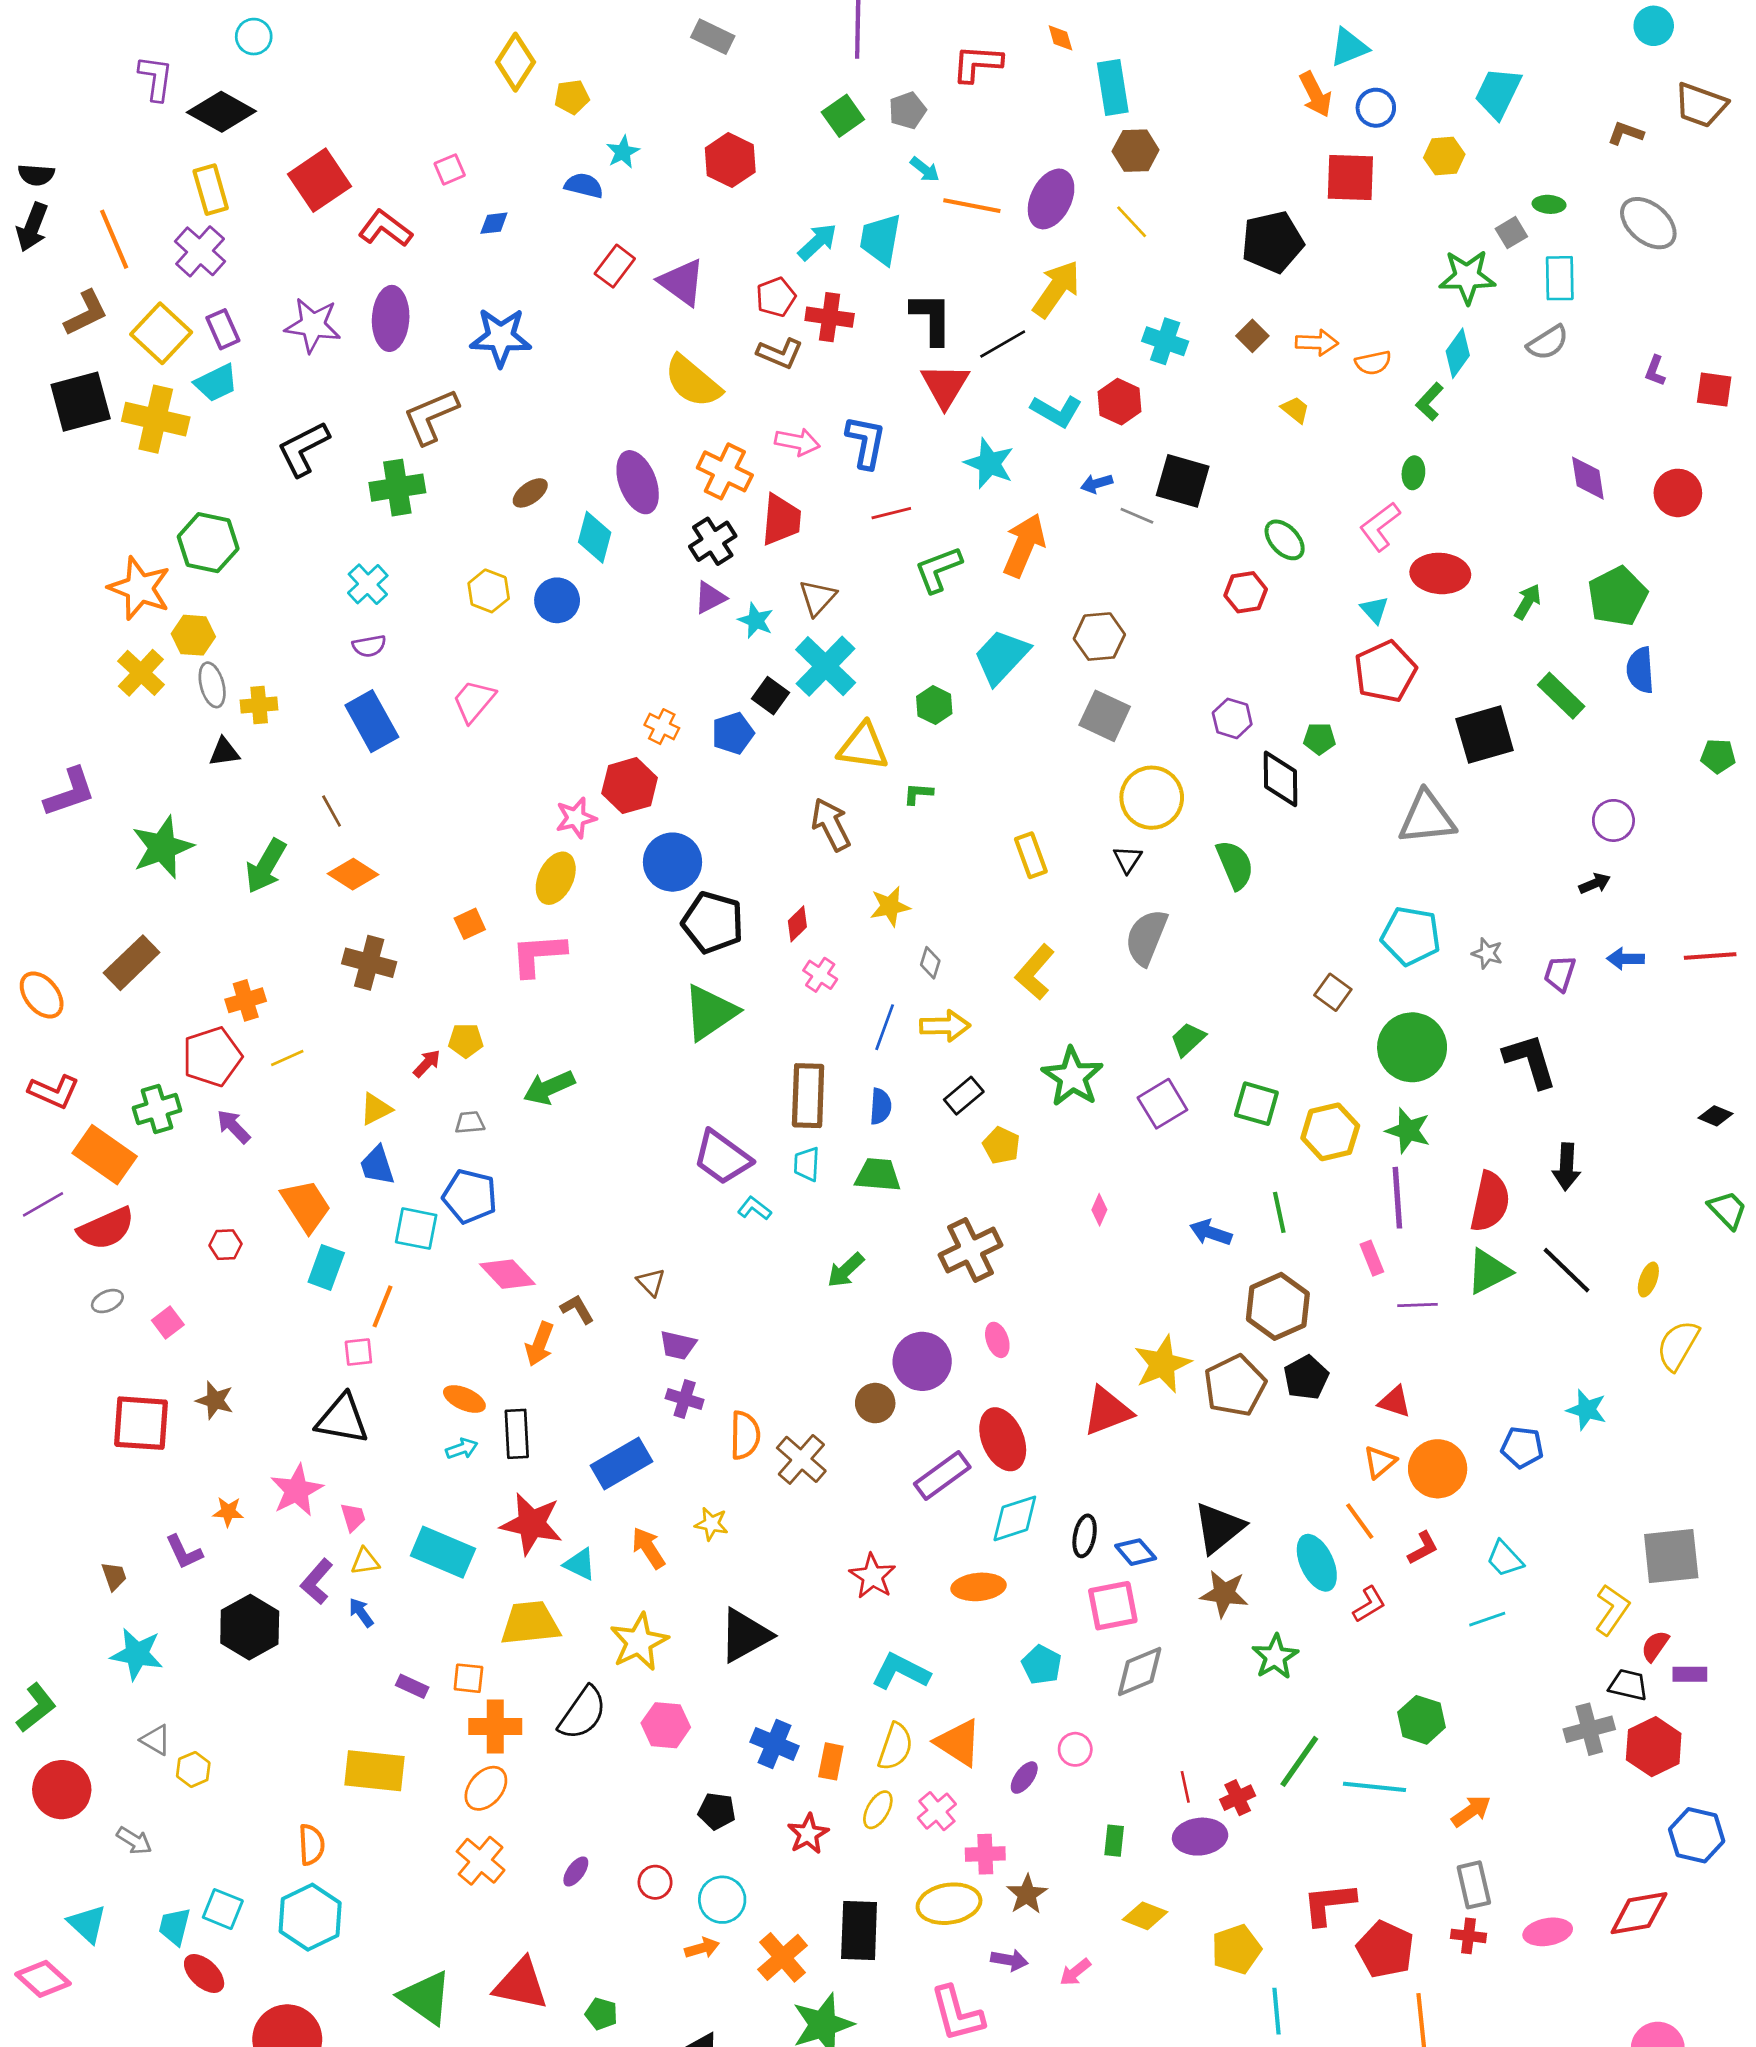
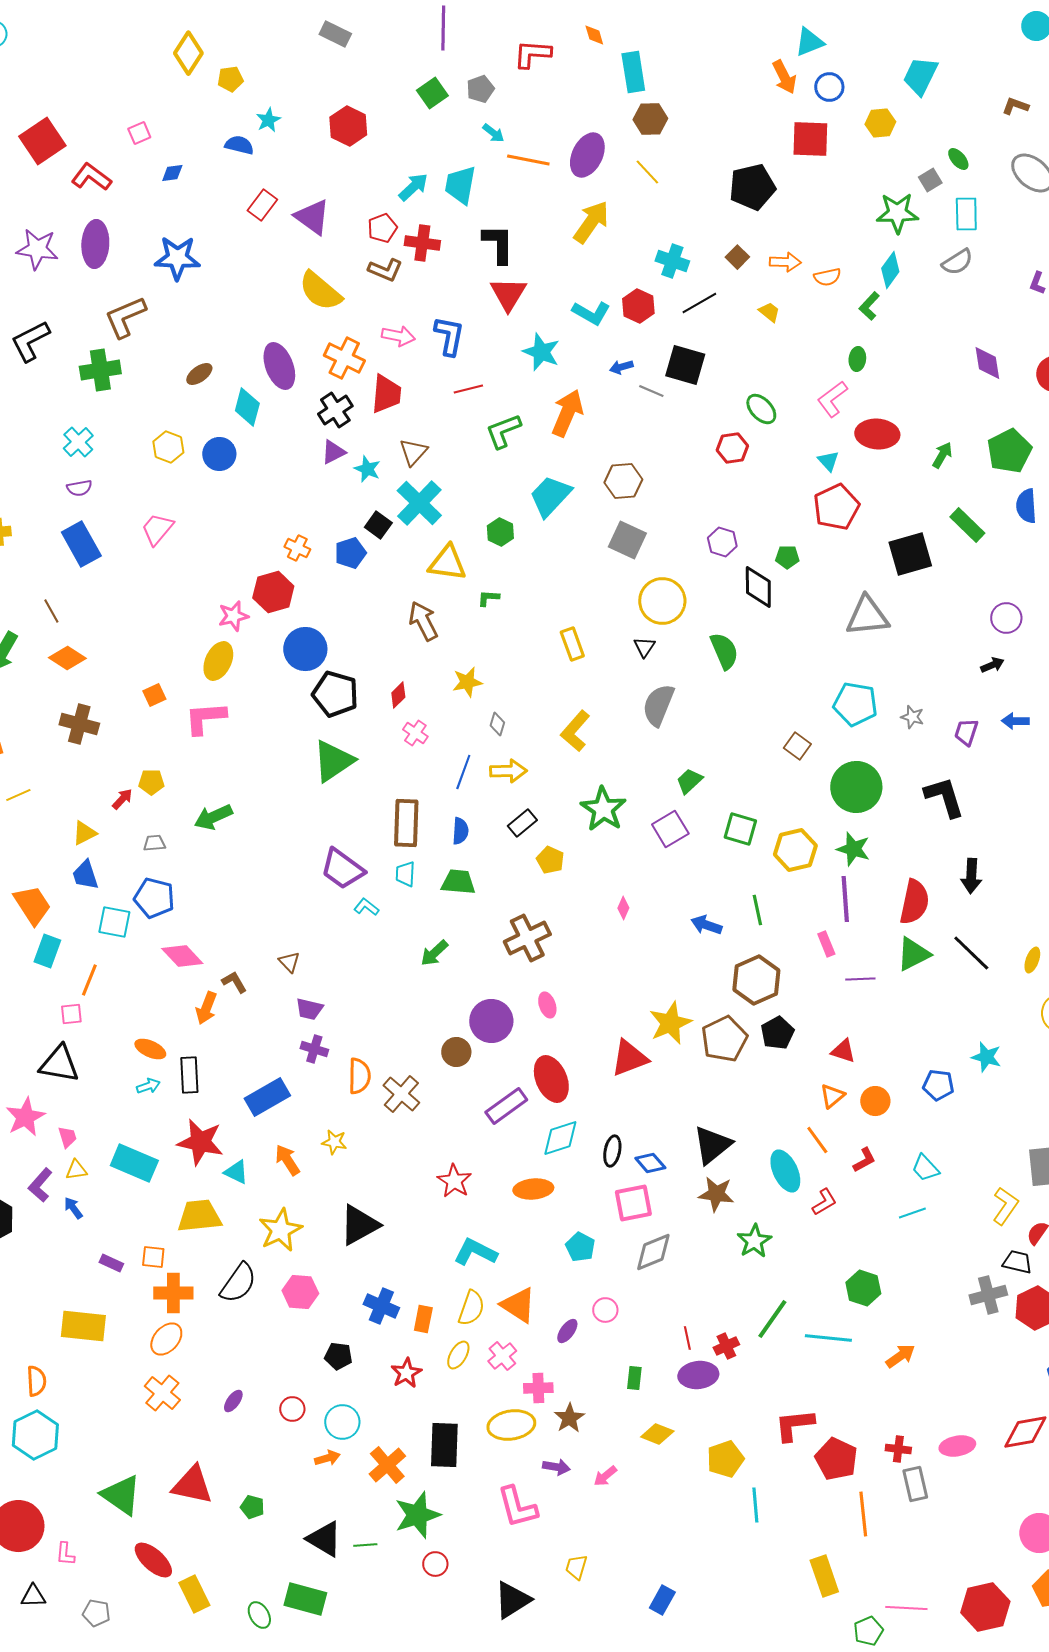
green ellipse: (1549, 204) -> (958, 159), turned 45
black line: (1003, 344) -> (699, 303), moved
orange circle: (1438, 1469) -> (875, 1101), size x0.7
gray rectangle: (1474, 1885) -> (915, 1484), moved

